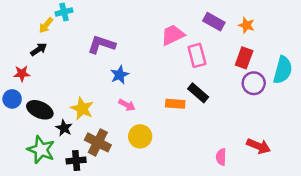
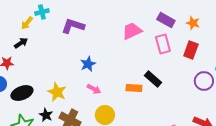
purple L-shape: (101, 45) -> (73, 26), moved
pink rectangle: (197, 55) -> (163, 44), moved
purple circle: (254, 83) -> (204, 81), moved
black ellipse: (40, 110) -> (22, 93), turned -45
black star: (64, 128) -> (46, 115), moved

